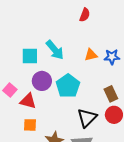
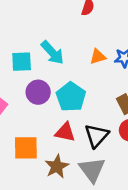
red triangle: (28, 101) -> (65, 132), moved
orange square: (30, 125) -> (26, 148), size x1.5

